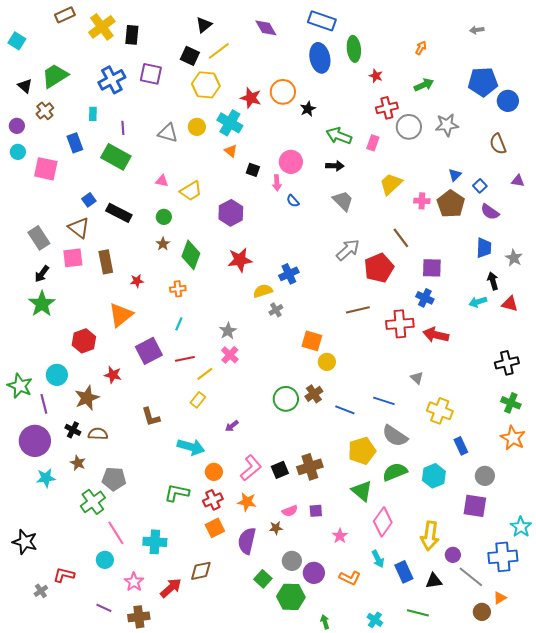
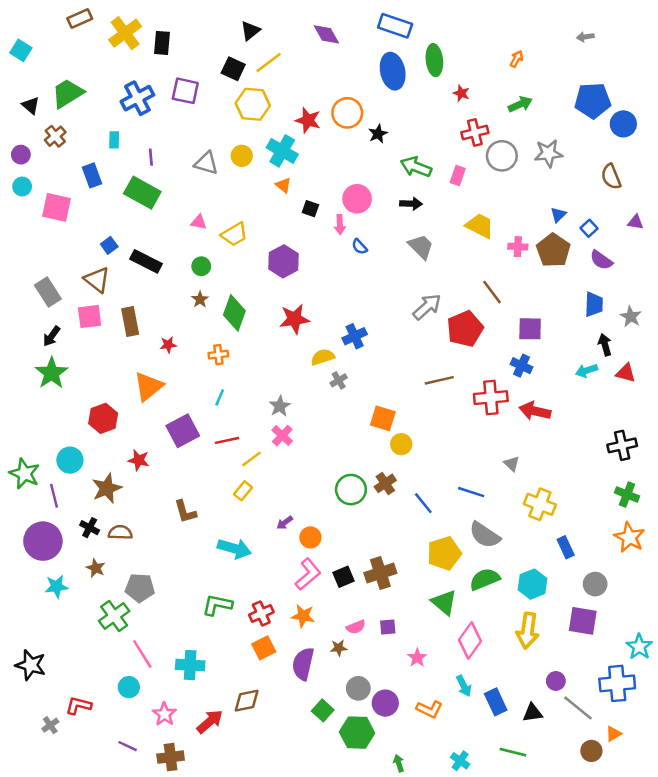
yellow trapezoid: (391, 184) -> (480, 226), turned 70
blue line: (345, 410) -> (423, 503), turned 30
orange circle: (214, 472) -> (310, 537), moved
yellow arrow: (430, 536) -> (528, 631), moved

